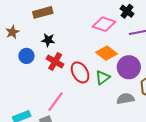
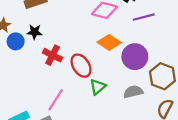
black star: (48, 40) -> (34, 32), moved
blue circle: (26, 56) -> (16, 41), moved
green triangle: (103, 78) -> (98, 87), moved

